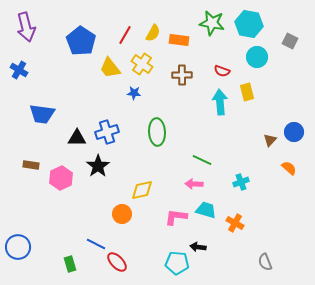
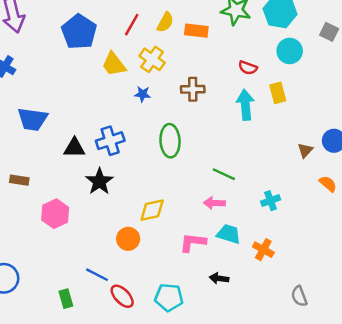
brown cross: (182, 75) -> (193, 89), moved
pink hexagon: (61, 178) -> (55, 214), moved
cyan pentagon: (177, 263) -> (169, 297), moved

